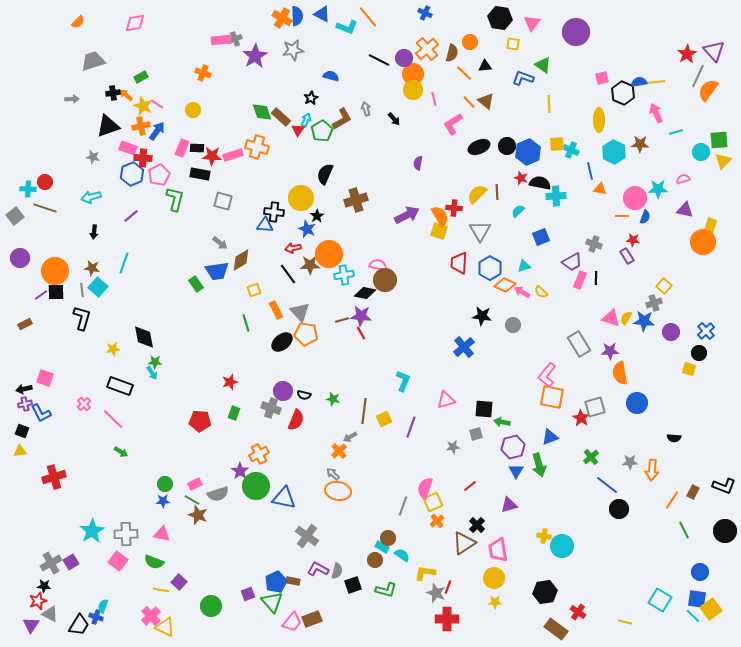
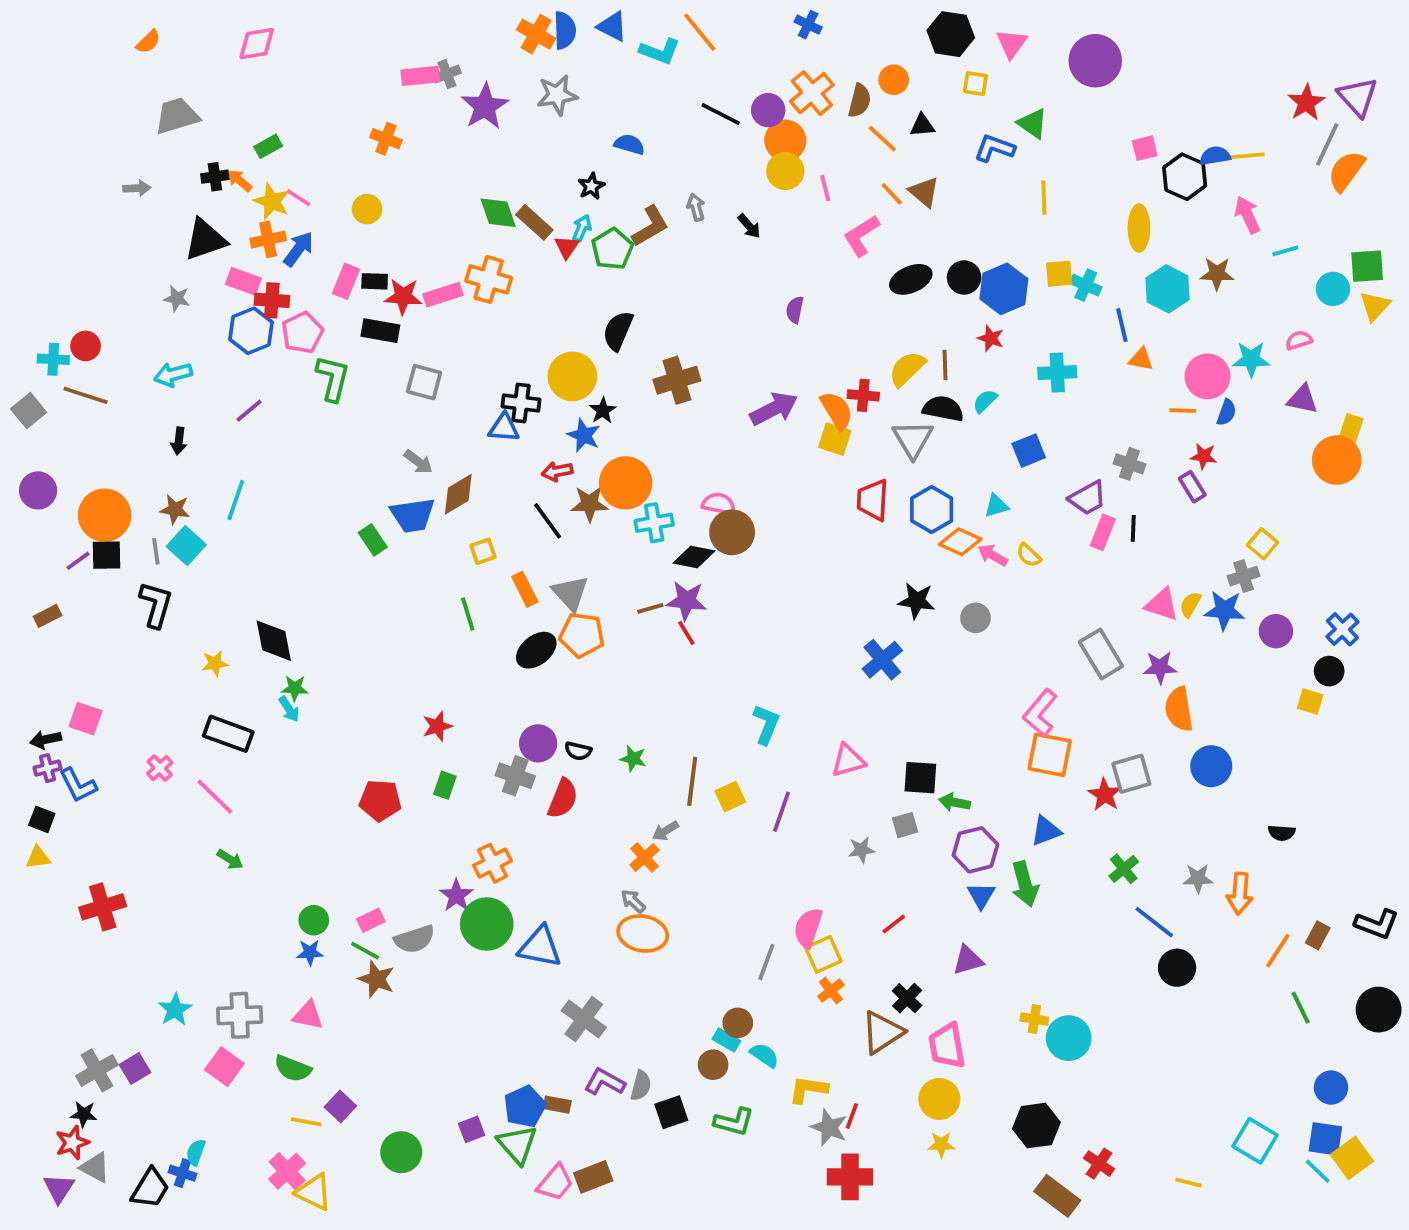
black semicircle: (540, 183) -> (943, 409), moved
cyan star: (92, 531) -> (175, 1010), size x0.7

